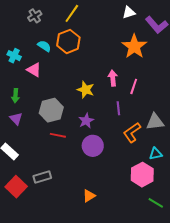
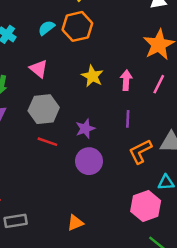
cyan semicircle: (44, 46) -> (46, 28), turned -80
pink triangle: (34, 70) -> (39, 69), moved
pink line: (134, 86) -> (159, 84), moved
yellow star: (86, 90) -> (92, 76), moved
gray rectangle: (42, 177) -> (16, 221), moved

